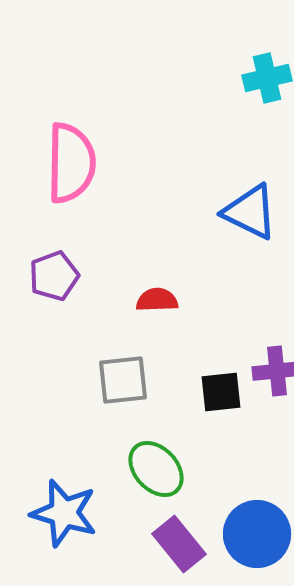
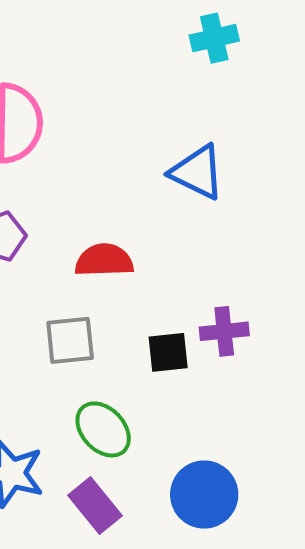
red semicircle: (157, 300) -> (104, 260), size x1.4
purple rectangle: (179, 544) -> (95, 506), moved

